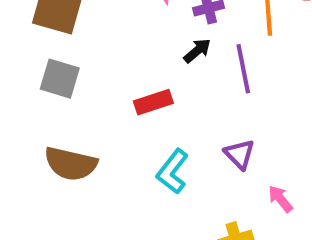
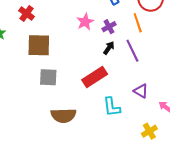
red rectangle: (153, 102) -> (95, 77), size x1.4
cyan L-shape: (173, 172) -> (112, 107), turned -30

